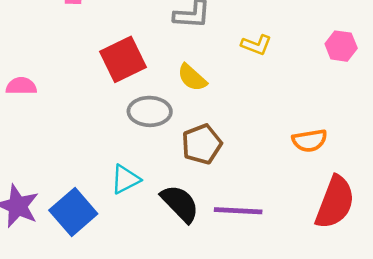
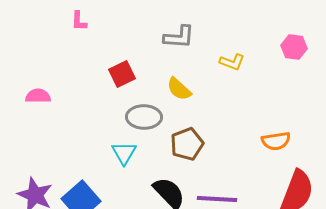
pink hexagon: (341, 46) -> (294, 47), moved
red square: (123, 59) -> (122, 74), size x0.7
cyan triangle: (125, 179) -> (124, 153), moved, turned -32

